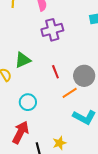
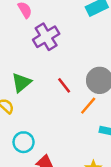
cyan circle: (28, 102) -> (24, 142), moved

